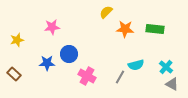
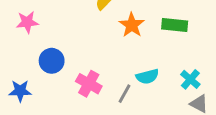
orange star: (125, 29) -> (132, 25), turned 30
blue star: (47, 63) -> (20, 91), moved
pink cross: (87, 76) -> (89, 84), moved

